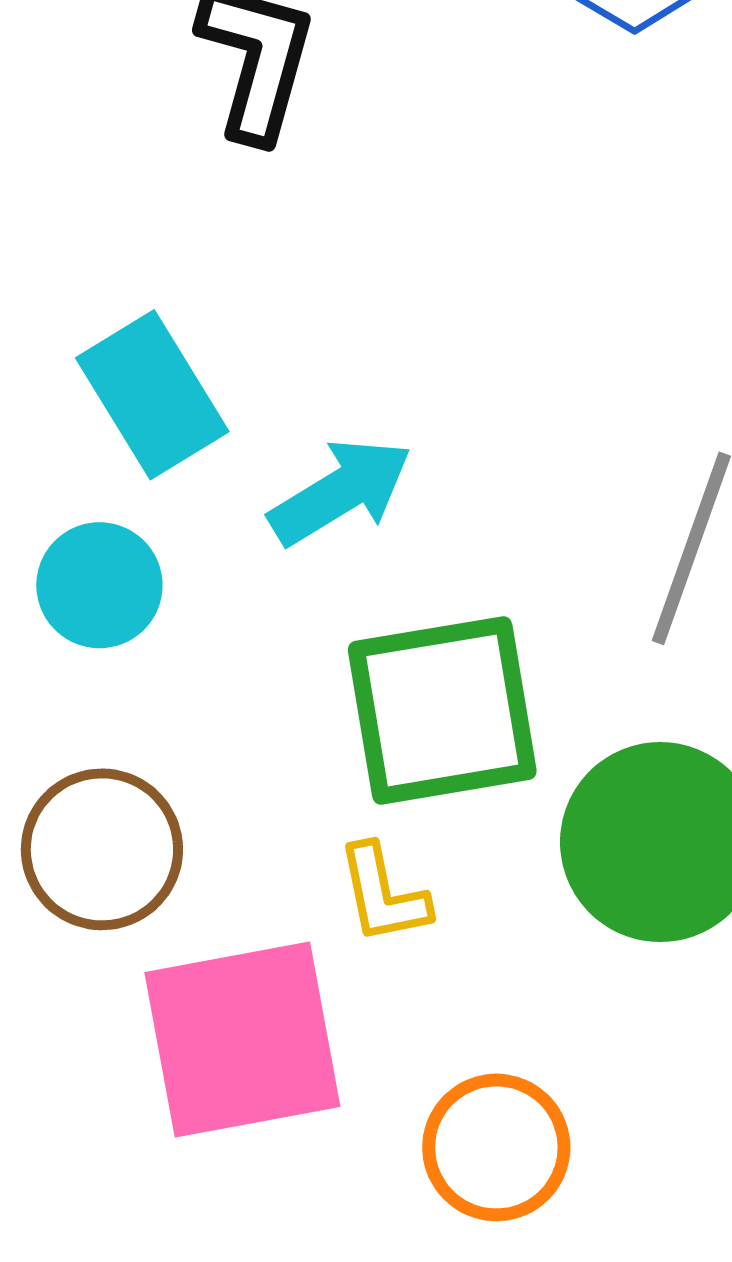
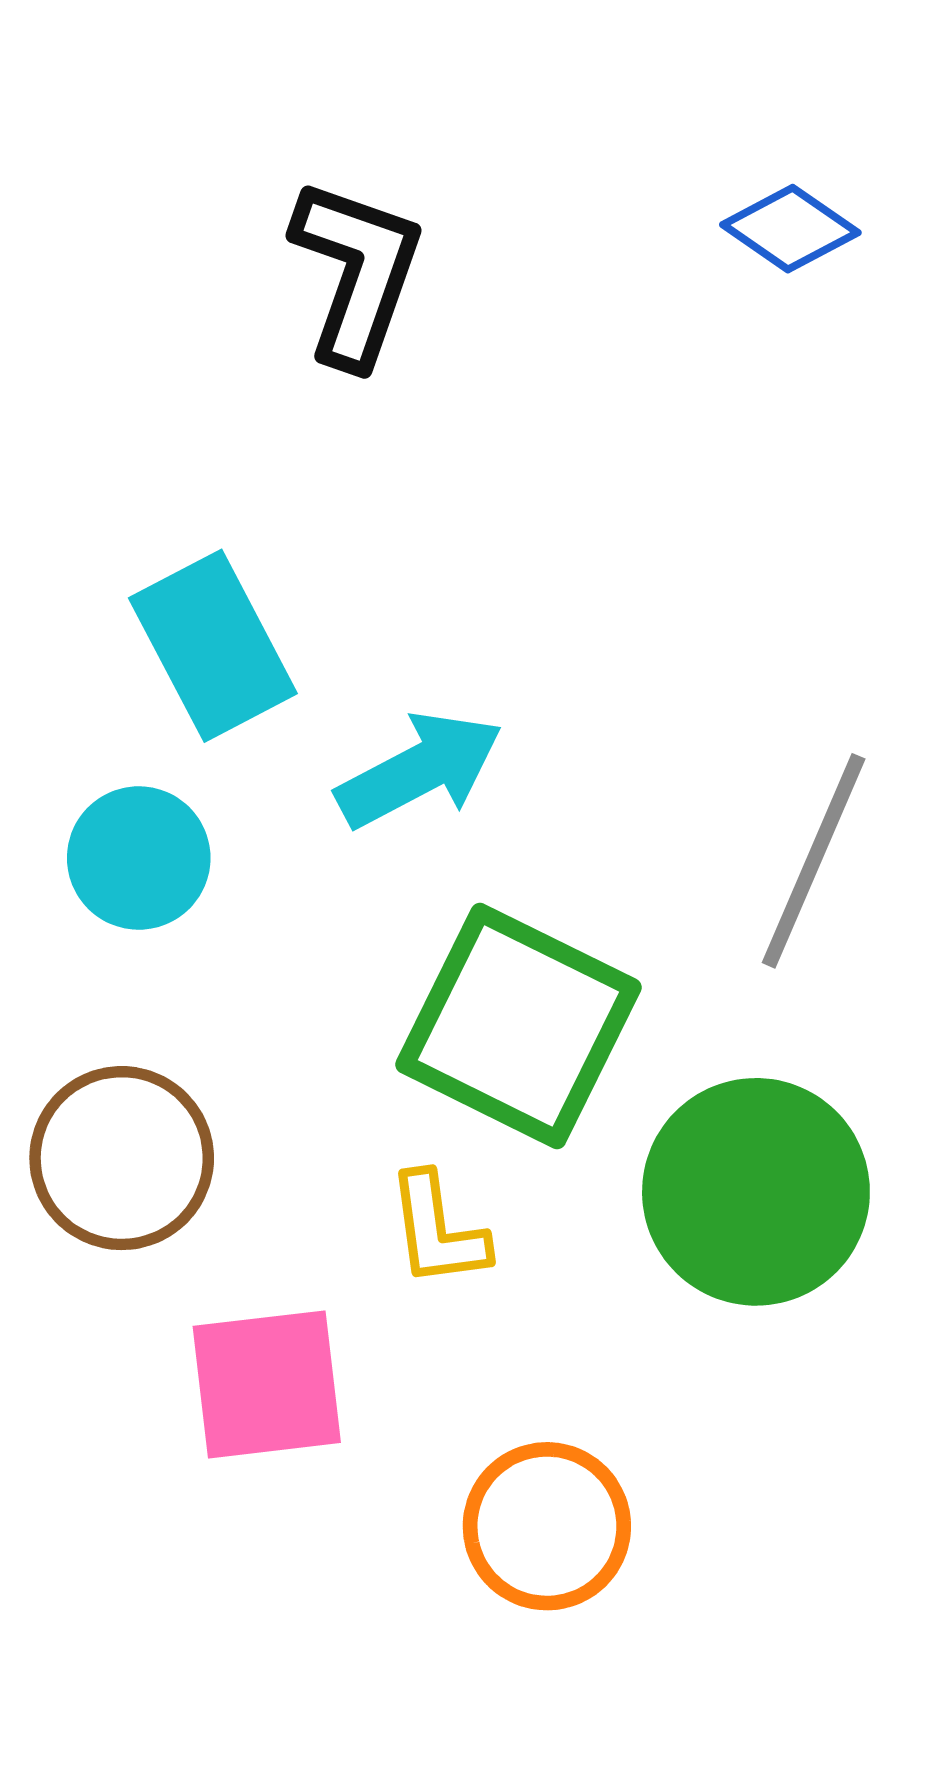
green square: (442, 710) -> (518, 1026), turned 32
pink square: (242, 1039) -> (267, 1384), size x0.7

